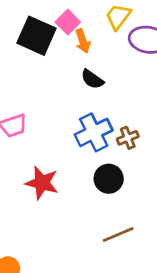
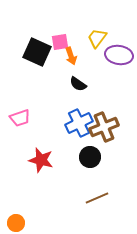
pink square: (68, 22) -> (60, 42), turned 36
brown cross: (128, 138) -> (104, 127), size x1.8

